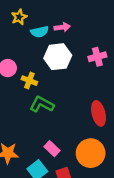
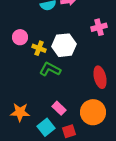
white hexagon: (58, 57) -> (64, 45), moved

